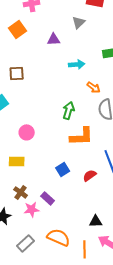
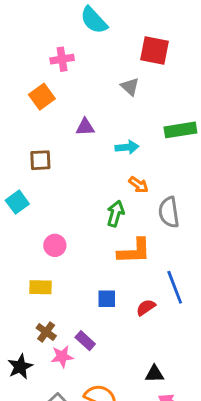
gray triangle: (79, 22) -> (130, 87), turned -32
purple triangle: (54, 39) -> (85, 127), moved
orange arrow: (94, 87) -> (139, 185), moved
blue square: (63, 169) -> (107, 299), turned 32

